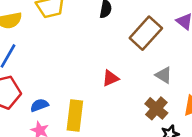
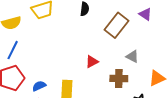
brown cross: (156, 108) -> (119, 79), moved, turned -36

